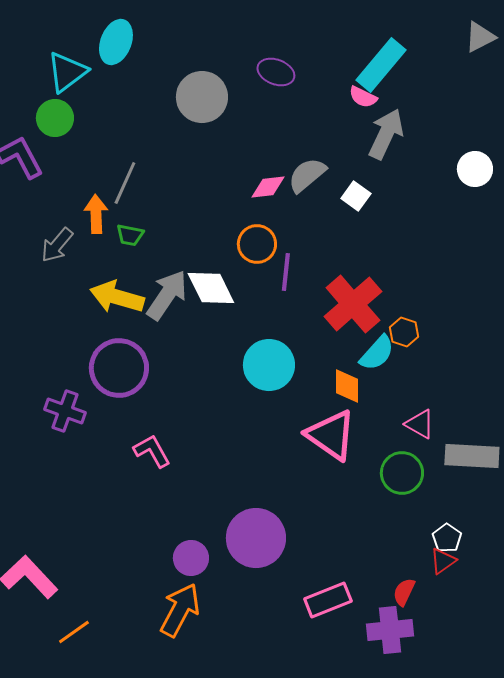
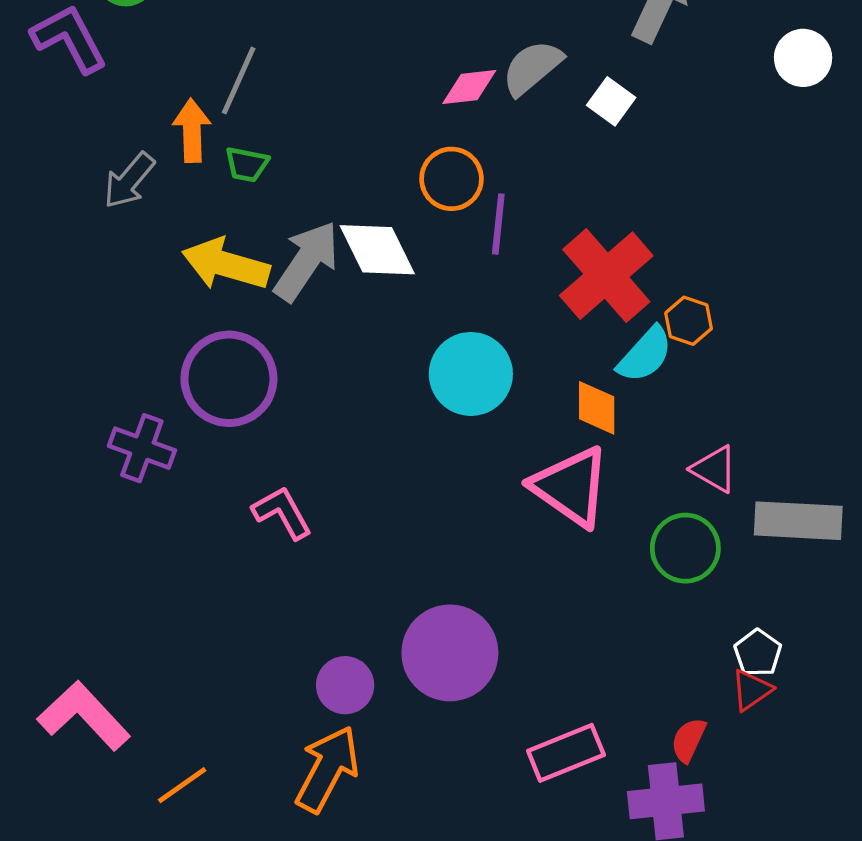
orange line: (74, 632) -> (182, 785), moved

